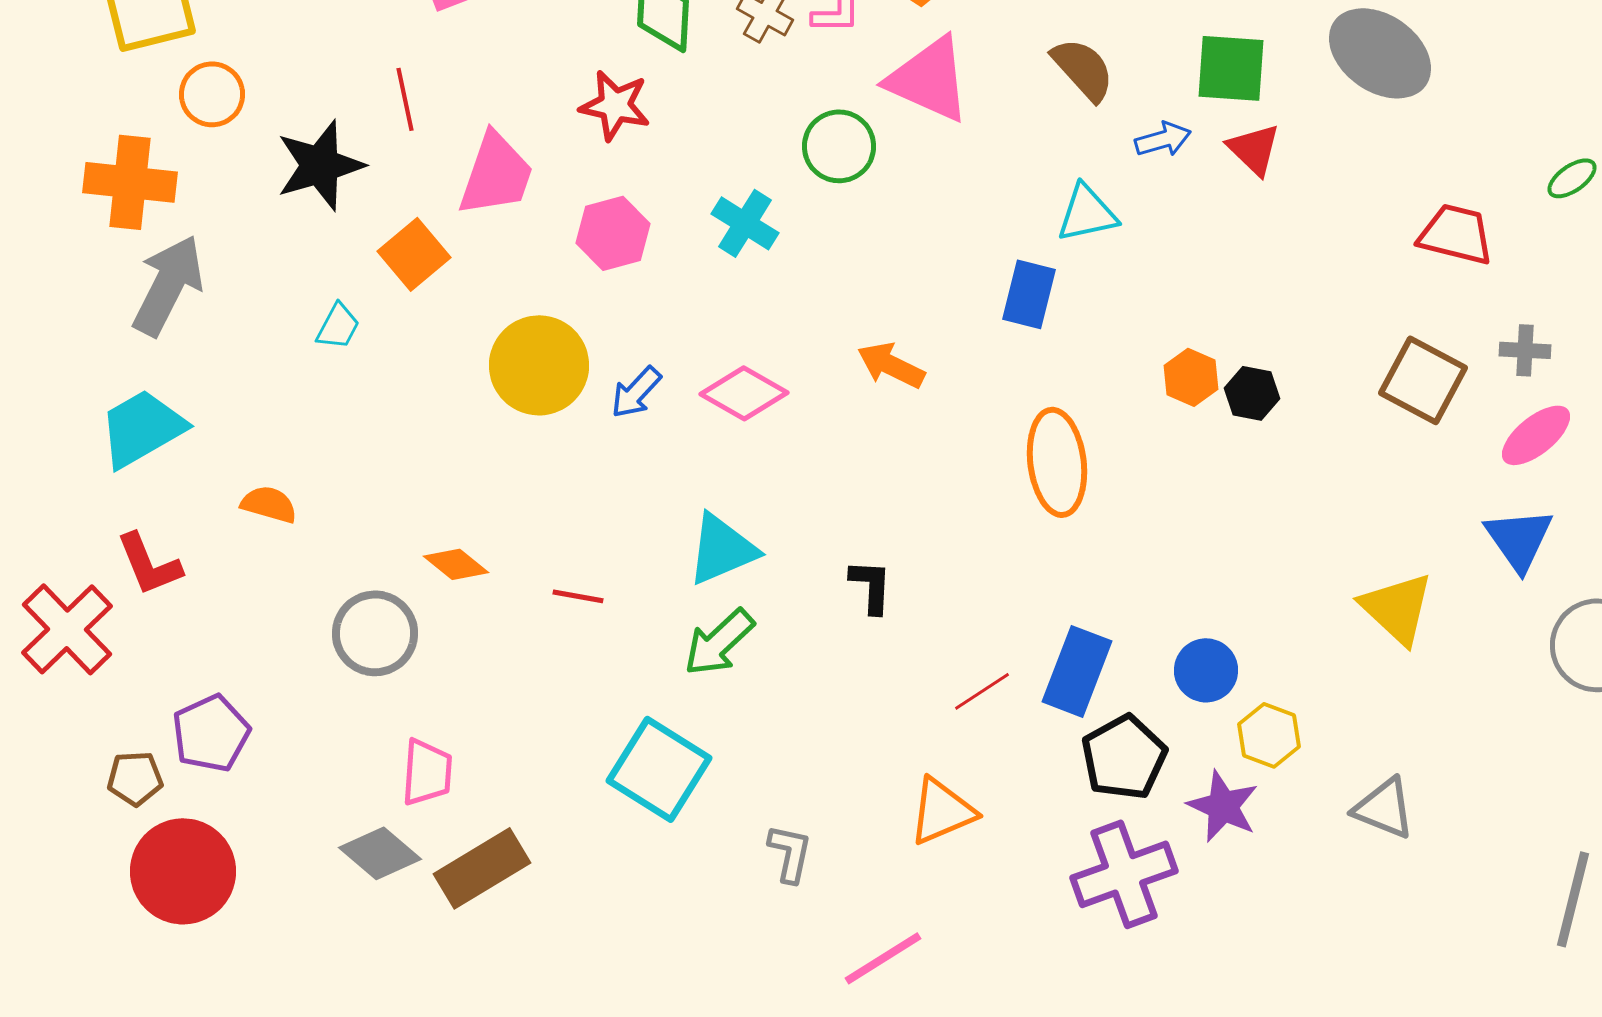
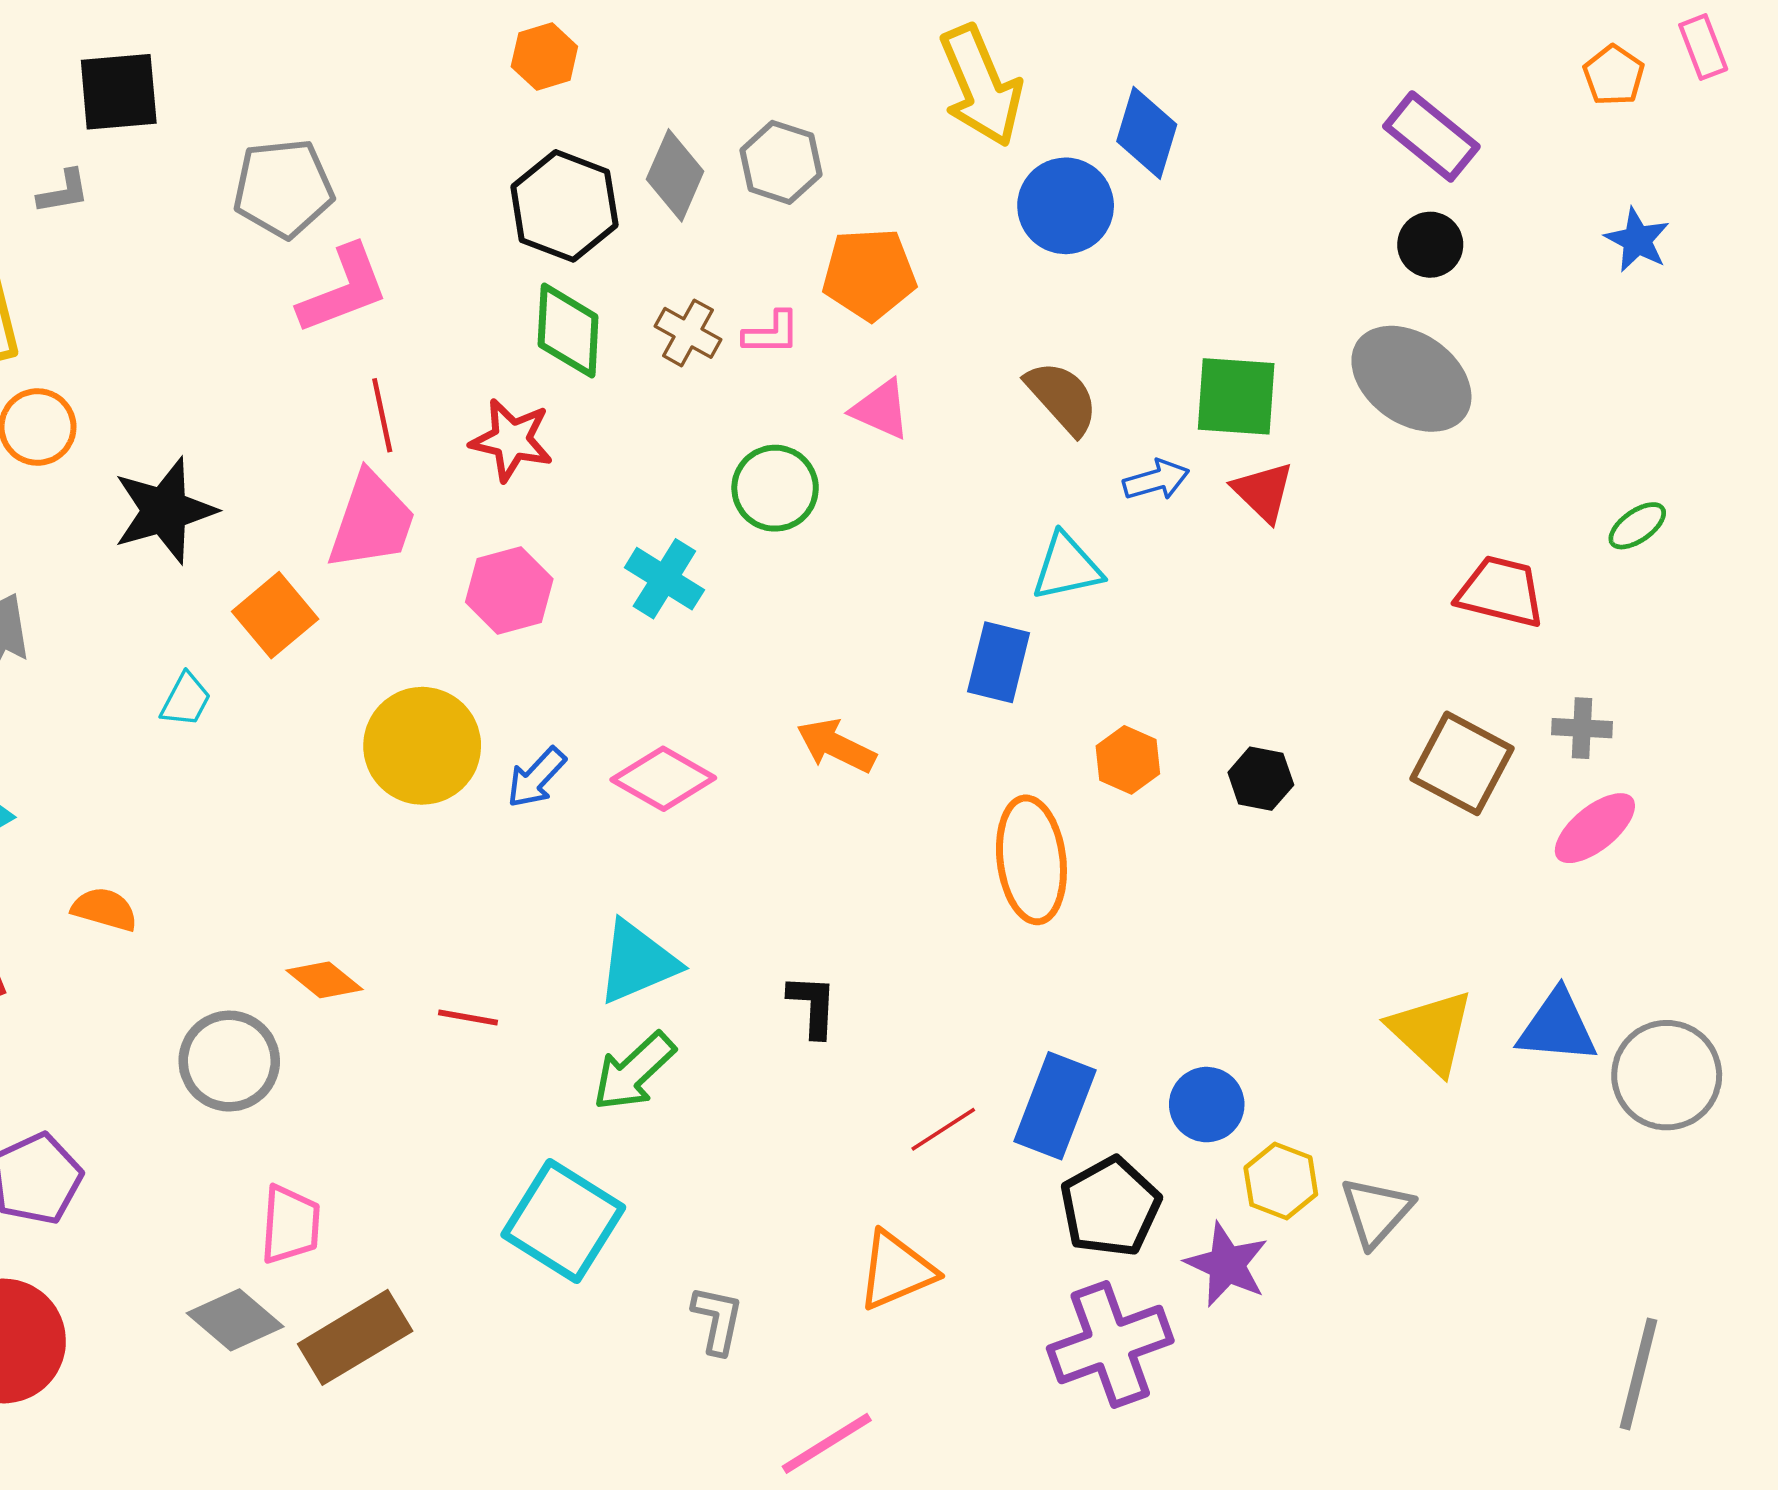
pink triangle: (929, 79) -> (881, 409), size x0.6
red line: (405, 99) -> (382, 415), moved
orange hexagon: (1191, 377) -> (1128, 760), moved
blue triangle: (1519, 539) -> (1557, 1027), moved, turned -50
gray triangle: (1384, 808) -> (1376, 1212), moved, turned 50

